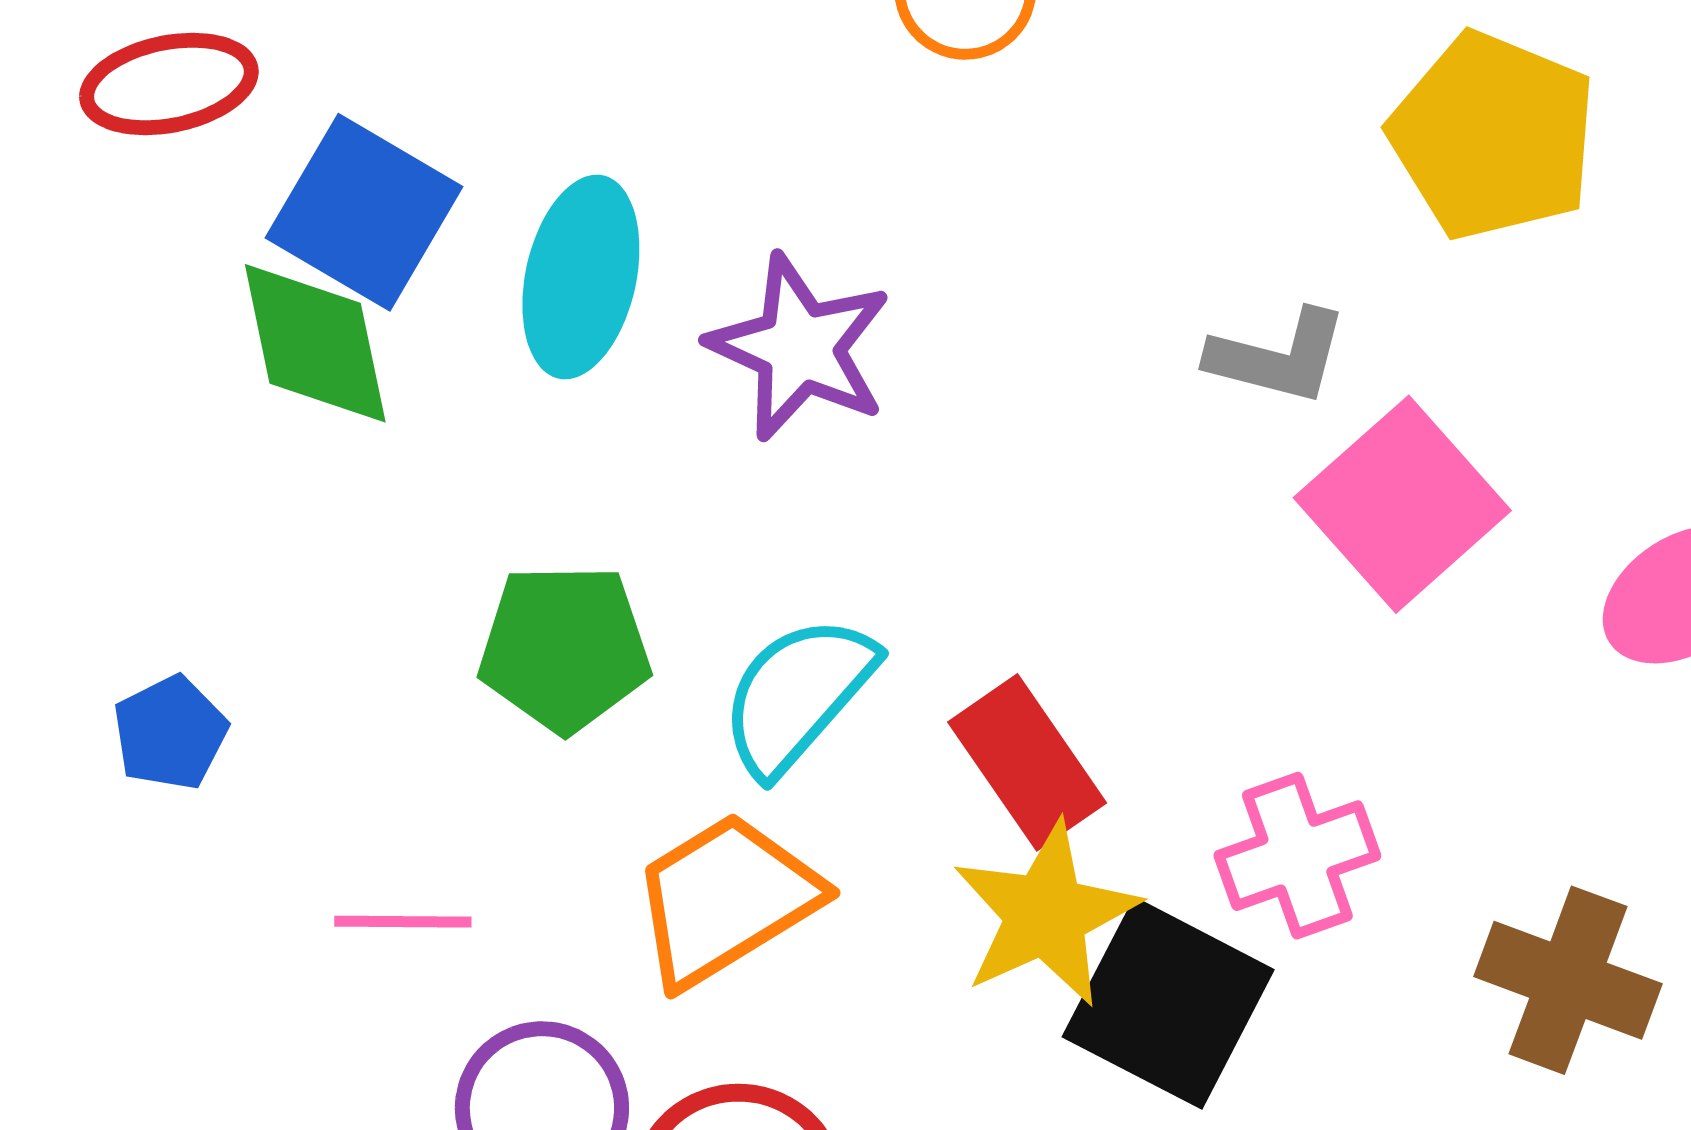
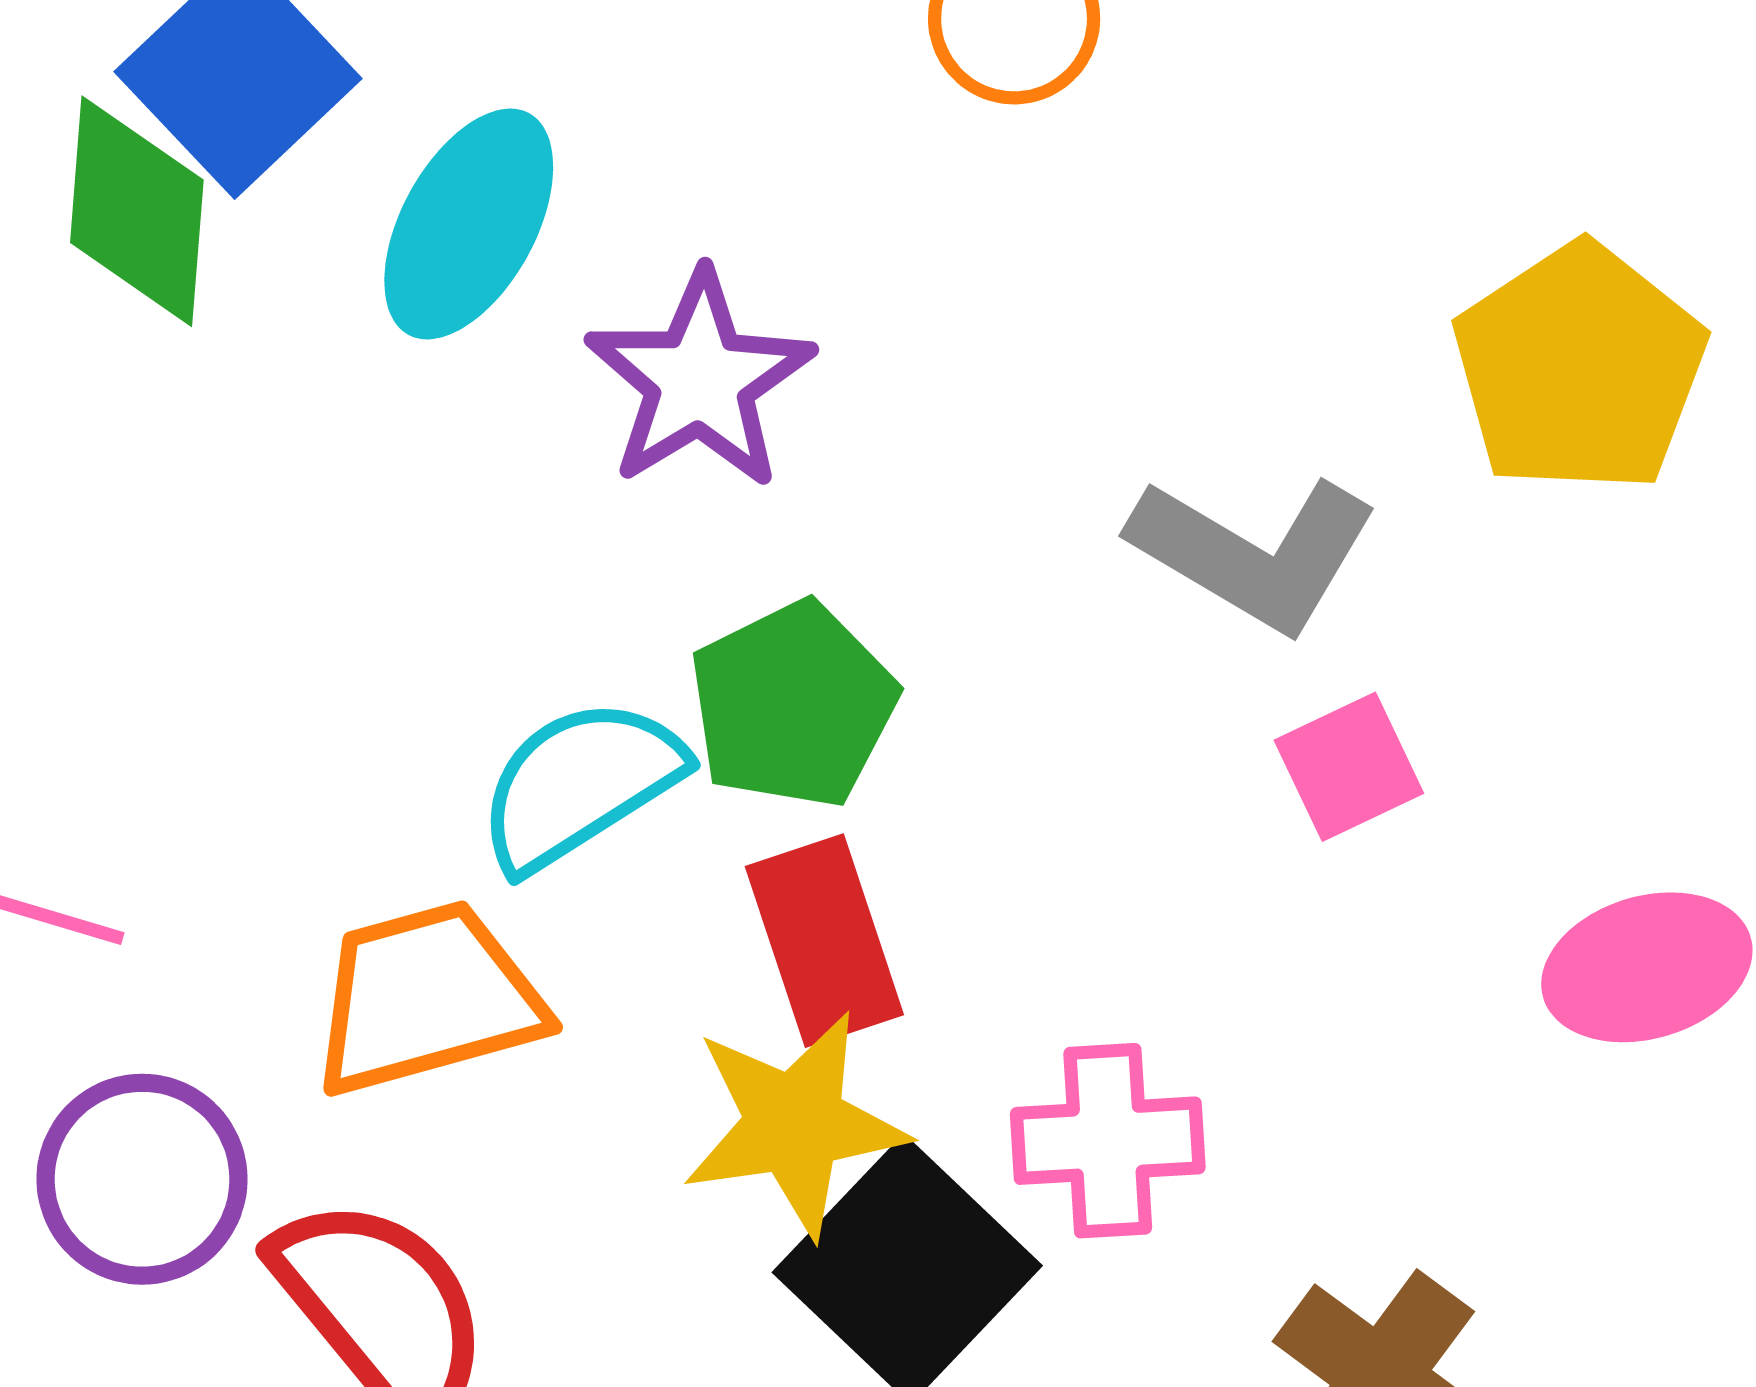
gray L-shape: (1278, 357) -> (1254, 553), size x1.4
pink square: (1402, 504) -> (1349, 767), size x0.6
green pentagon: (565, 648) -> (793, 705), moved, turned 30

